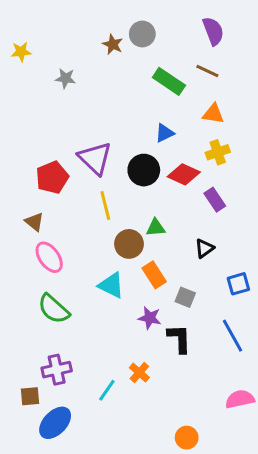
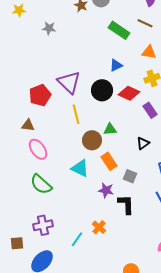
brown triangle: (34, 222) -> (28, 125), turned -32
brown square: (30, 396) -> (17, 243), moved

